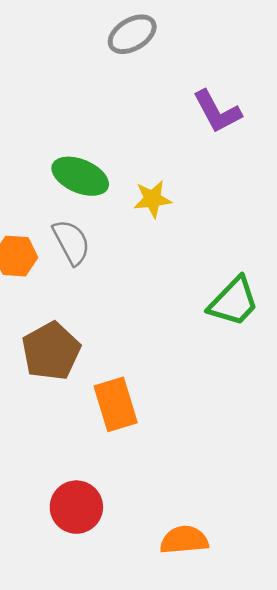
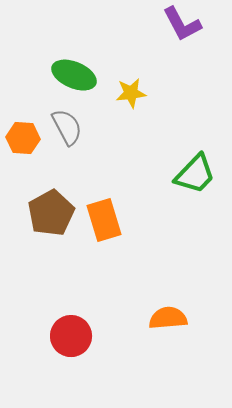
orange rectangle: (116, 404) -> (104, 220), moved
orange semicircle: (184, 540) -> (168, 318), moved

